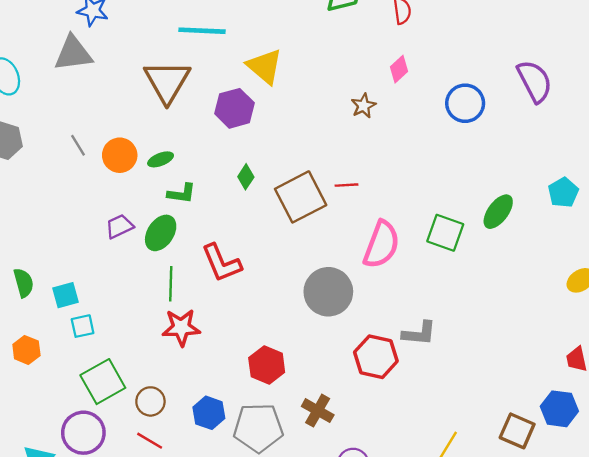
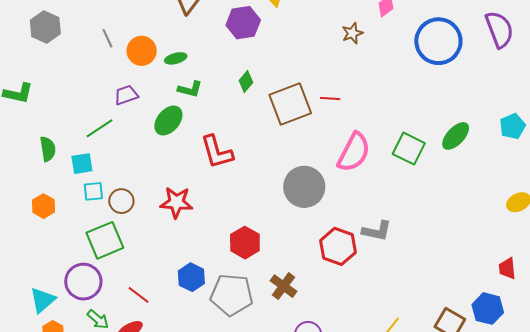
blue circle: (465, 103) -> (438, 41), size x1.4
purple trapezoid: (119, 226) -> (126, 95), moved
green line: (171, 284) -> (100, 128), moved, turned 48
brown circle: (150, 401) -> (121, 201), moved

